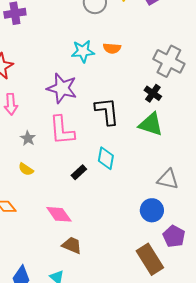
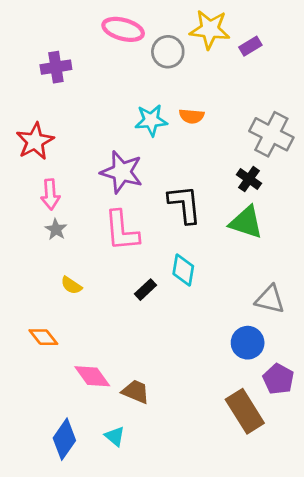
gray star: (28, 138) -> (56, 229), moved
pink diamond: (59, 214) -> (92, 376), moved

